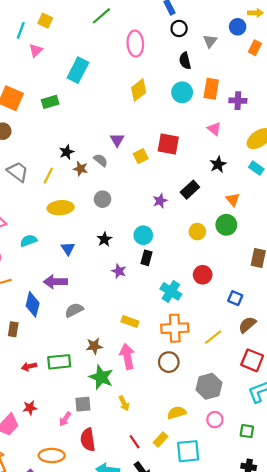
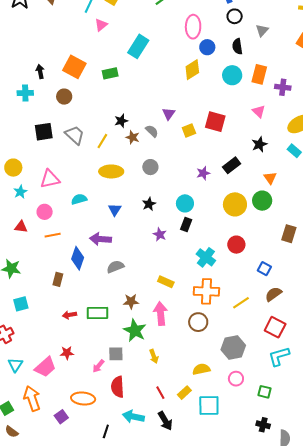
blue circle: (238, 27) -> (207, 47), moved
yellow circle: (197, 232) -> (235, 204), size x1.5

